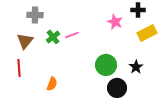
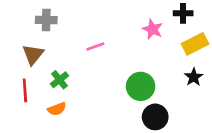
green cross: (53, 37) -> (59, 80), moved
black star: (136, 67) -> (194, 77), moved
orange semicircle: (52, 84) -> (57, 109), moved, turned 48

